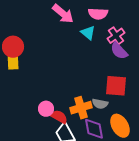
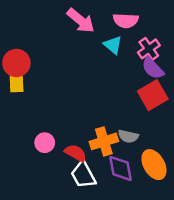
red square: (116, 86) -> (153, 95), moved, turned -35
pink circle: (46, 109) -> (45, 143), moved

